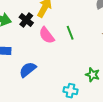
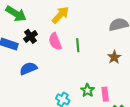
black cross: (26, 20) -> (31, 36), moved

